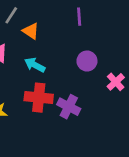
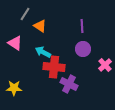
purple line: (79, 17) -> (82, 26), moved
red cross: (39, 98) -> (54, 67), moved

